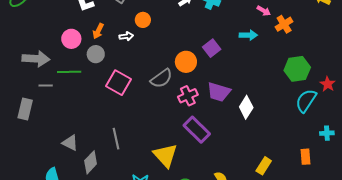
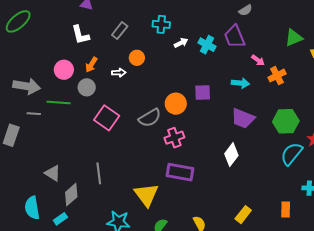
purple square: (212, 48) -> (203, 92), turned 30
purple trapezoid: (219, 92) -> (243, 118), moved
purple rectangle: (197, 130) -> (180, 172), turned -40

